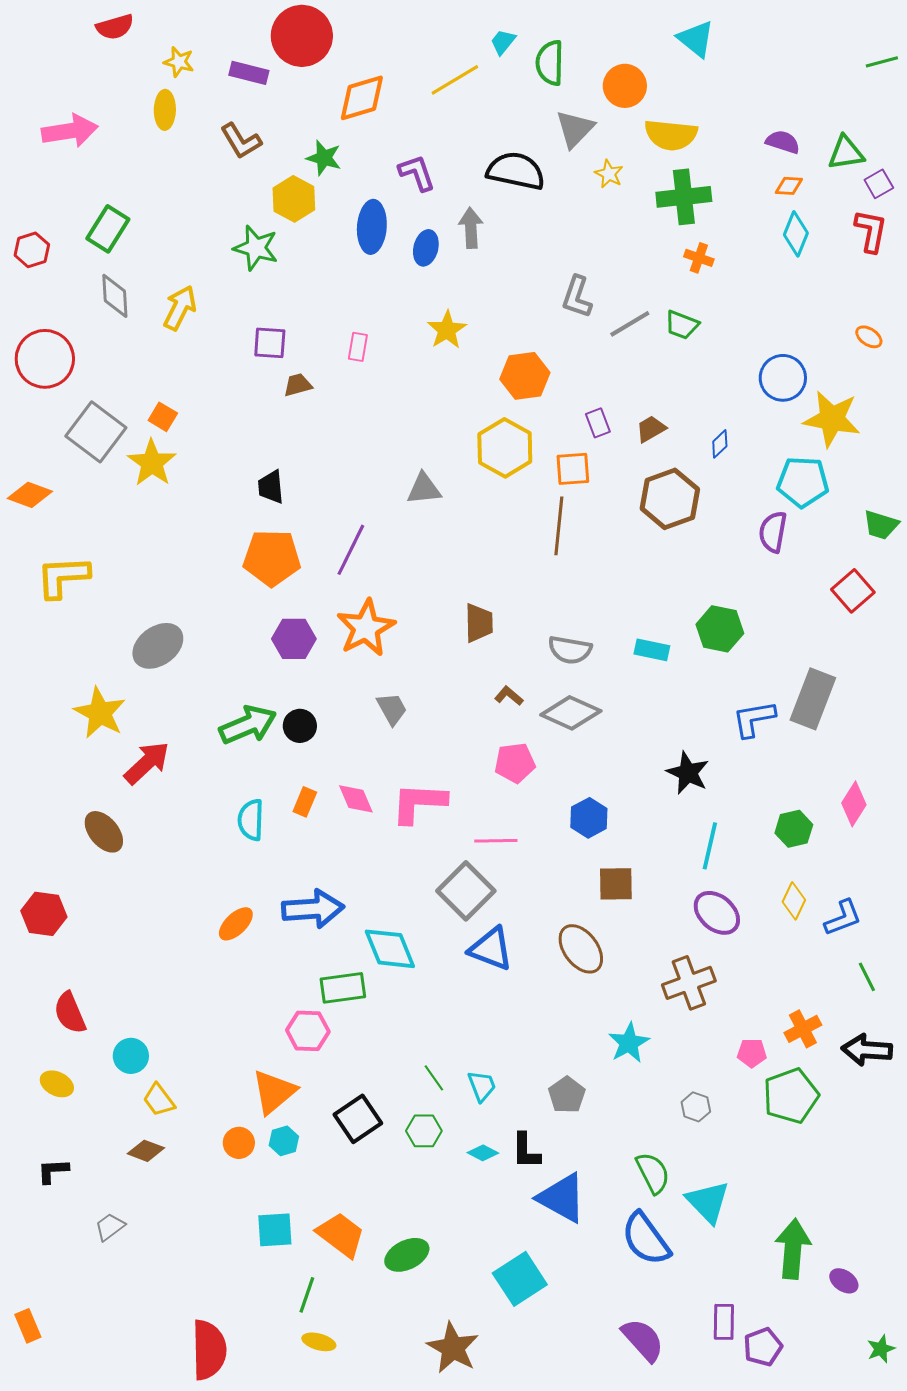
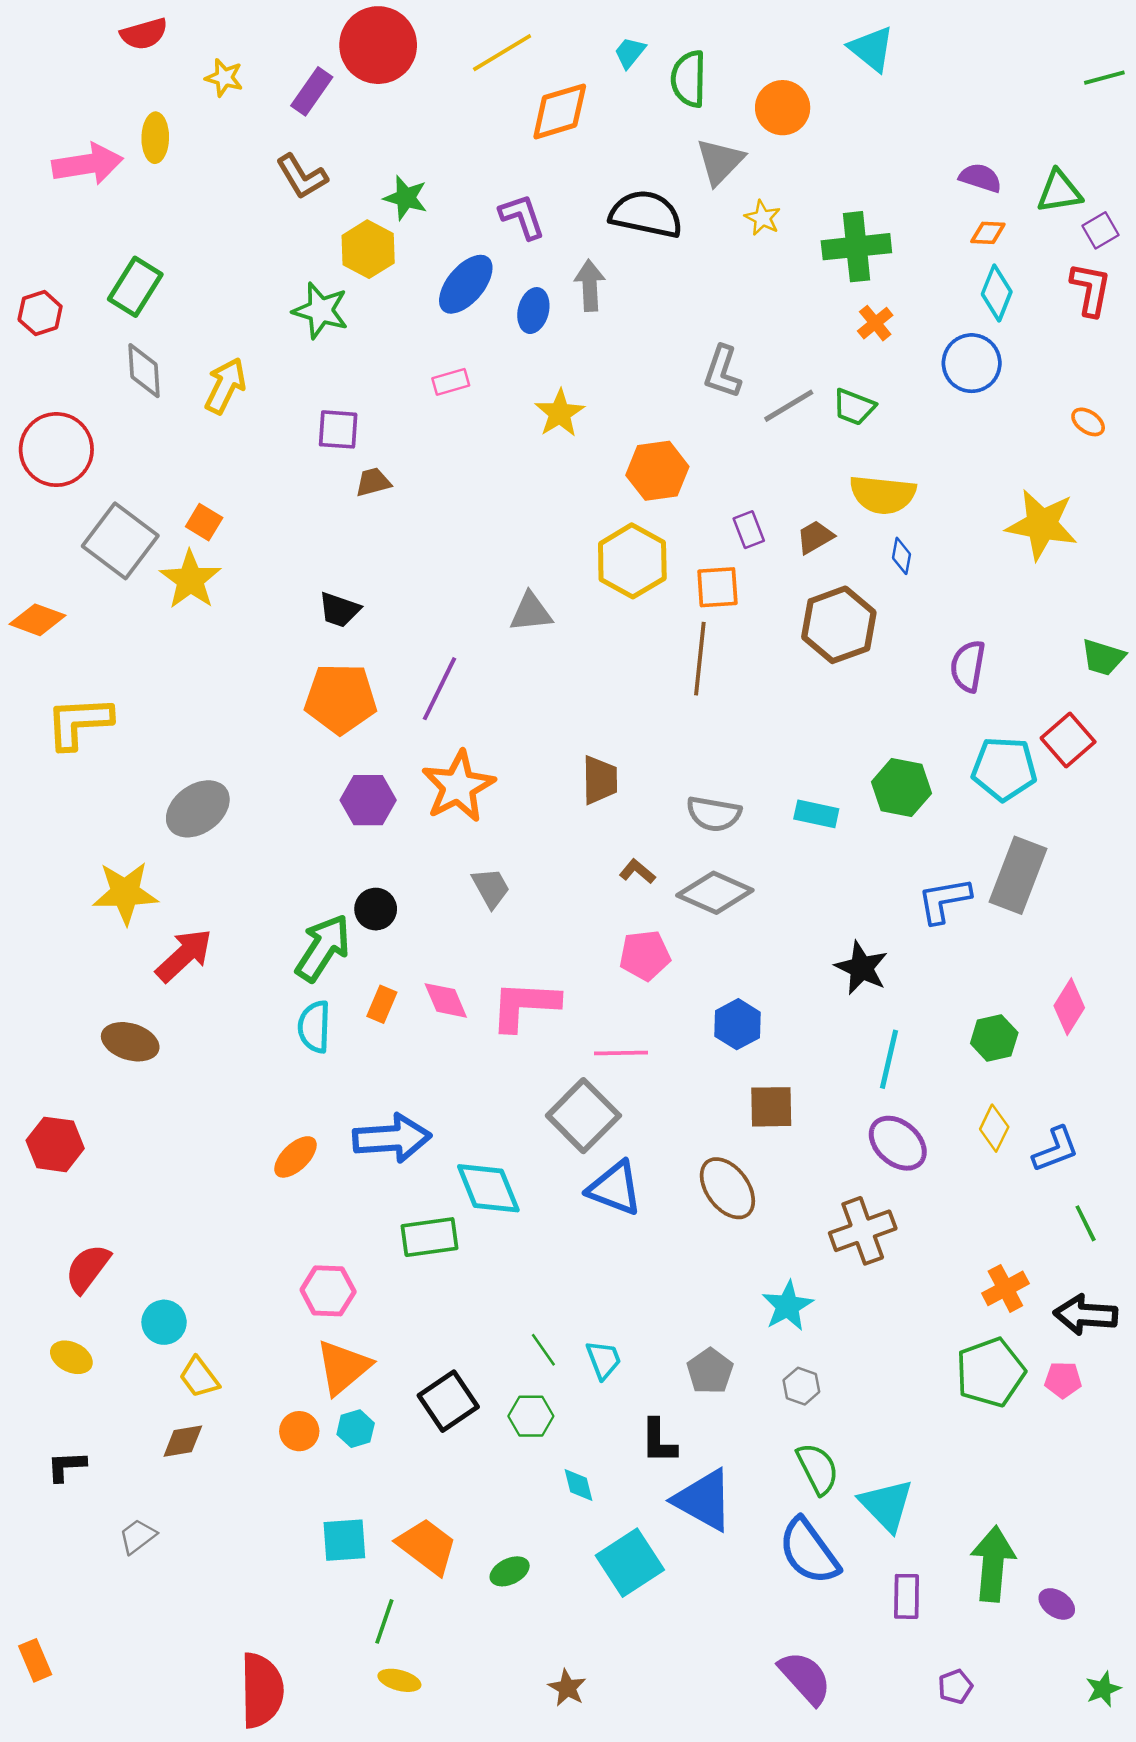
purple rectangle: (249, 73) -> (312, 91), turned -69
yellow line: (455, 80) -> (502, 53), moved
orange diamond: (362, 98) -> (560, 111), moved
yellow ellipse: (165, 110) -> (155, 138), moved
yellow semicircle: (671, 135) -> (883, 495), moved
blue ellipse: (372, 227) -> (466, 284), turned 36
orange cross: (699, 258) -> (875, 323), turned 32
pink rectangle: (358, 347) -> (451, 382), moved, turned 64
blue circle: (783, 378) -> (972, 363), moved
blue diamond: (720, 444) -> (902, 556), turned -36
cyan pentagon: (803, 482) -> (1004, 769), moved
black trapezoid: (271, 487) -> (339, 610), turned -66
yellow star: (100, 713) -> (125, 893), turned -30
green arrow: (248, 725) -> (323, 948), moved, turned -34
brown ellipse: (104, 832) -> (130, 1042), turned -33
red semicircle: (70, 1013) -> (88, 1268), turned 60
pink hexagon: (308, 1031) -> (328, 1291), moved
pink pentagon: (752, 1053) -> (1063, 1380), moved
gray hexagon: (696, 1107) -> (801, 1386), moved
brown diamond: (146, 1151) -> (183, 1441), turned -30
cyan diamond: (483, 1153) -> (578, 1485), moved, turned 48
green ellipse: (407, 1255) -> (510, 1571), size x0.7
cyan square: (520, 1279) -> (630, 1563), moved
purple rectangle: (724, 1322) -> (907, 1596), moved
purple pentagon: (763, 1347) -> (955, 1687), size x0.7
brown star: (453, 1348) -> (567, 1688), size x0.6

